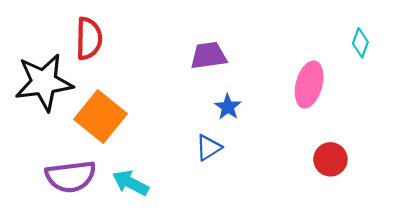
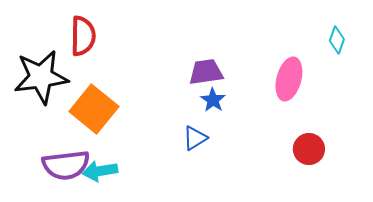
purple trapezoid: (209, 56) -> (206, 72), moved
cyan arrow: (130, 183) -> (100, 171), moved, turned -36

